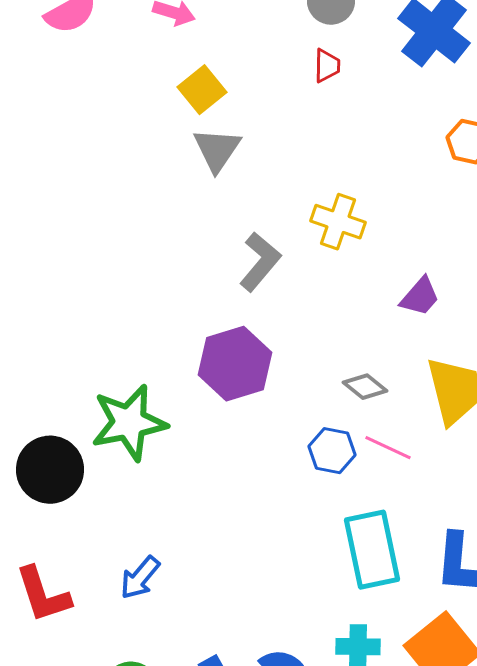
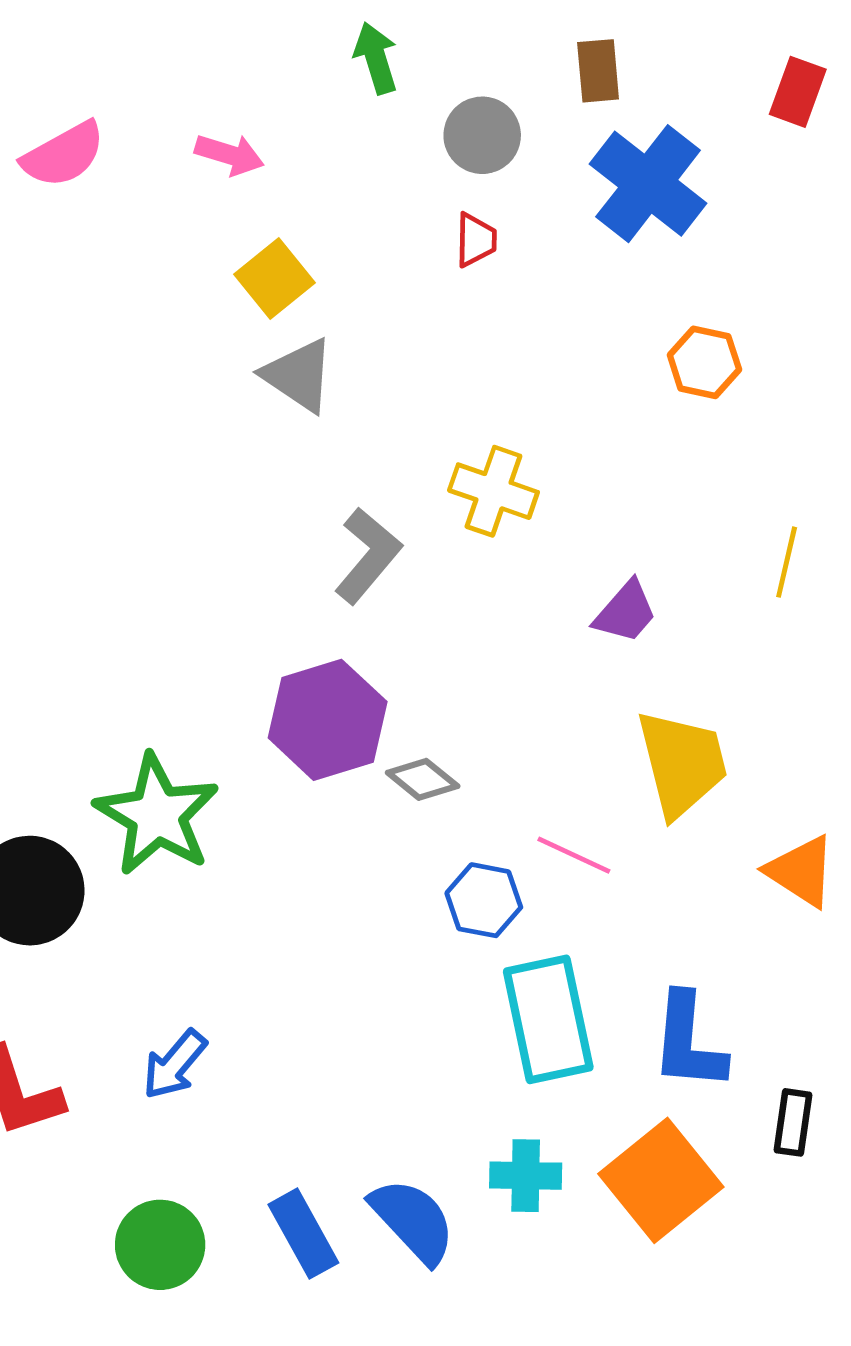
gray triangle: (217, 150) -> (299, 375), turned -30
gray diamond: (365, 387) -> (423, 779), moved
green star: (129, 423) -> (157, 815), turned -30
blue hexagon: (332, 451) -> (484, 900), moved

